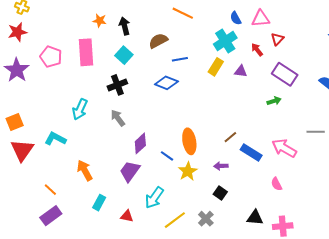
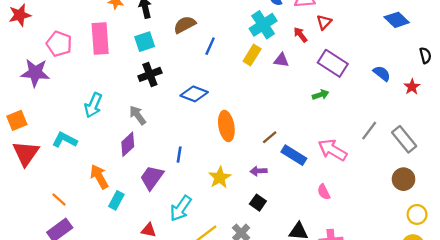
cyan square: (124, 55) -> (145, 42), turned 30
blue line: (180, 59) -> (210, 46), turned -56
purple star: (17, 70) -> (35, 73), moved, turned -30
blue diamond: (166, 83) -> (194, 94), moved
black cross: (117, 85) -> (150, 74), moved
gray line: (316, 132) -> (369, 131), turned -54
orange ellipse: (189, 141) -> (226, 126), moved
purple diamond: (140, 143) -> (128, 144), moved
blue line: (167, 156) -> (179, 155), moved, turned 64
cyan rectangle: (99, 203) -> (116, 200), moved

